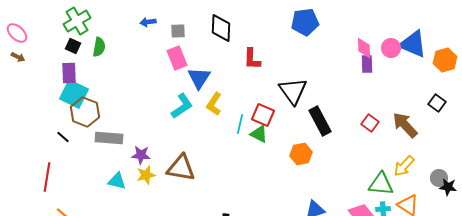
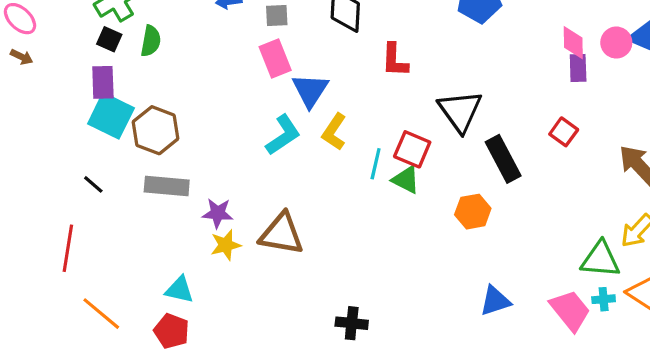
brown hexagon: (85, 112) -> (156, 130), moved
red square: (370, 123) -> (564, 132), moved
cyan triangle: (117, 181) -> (179, 290), moved

